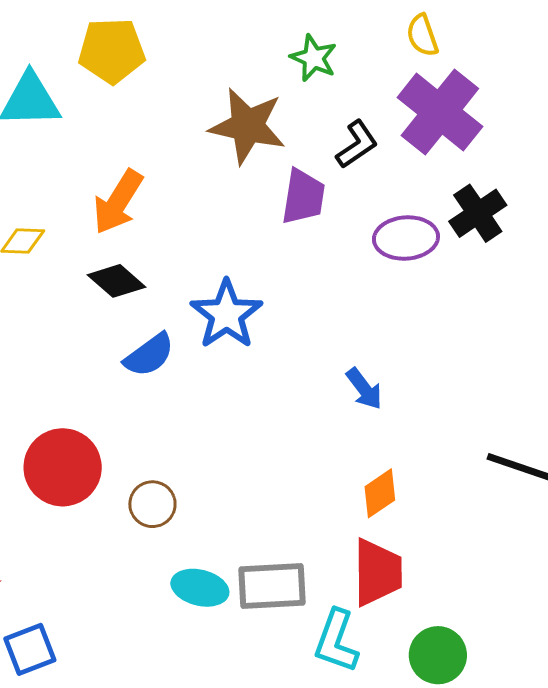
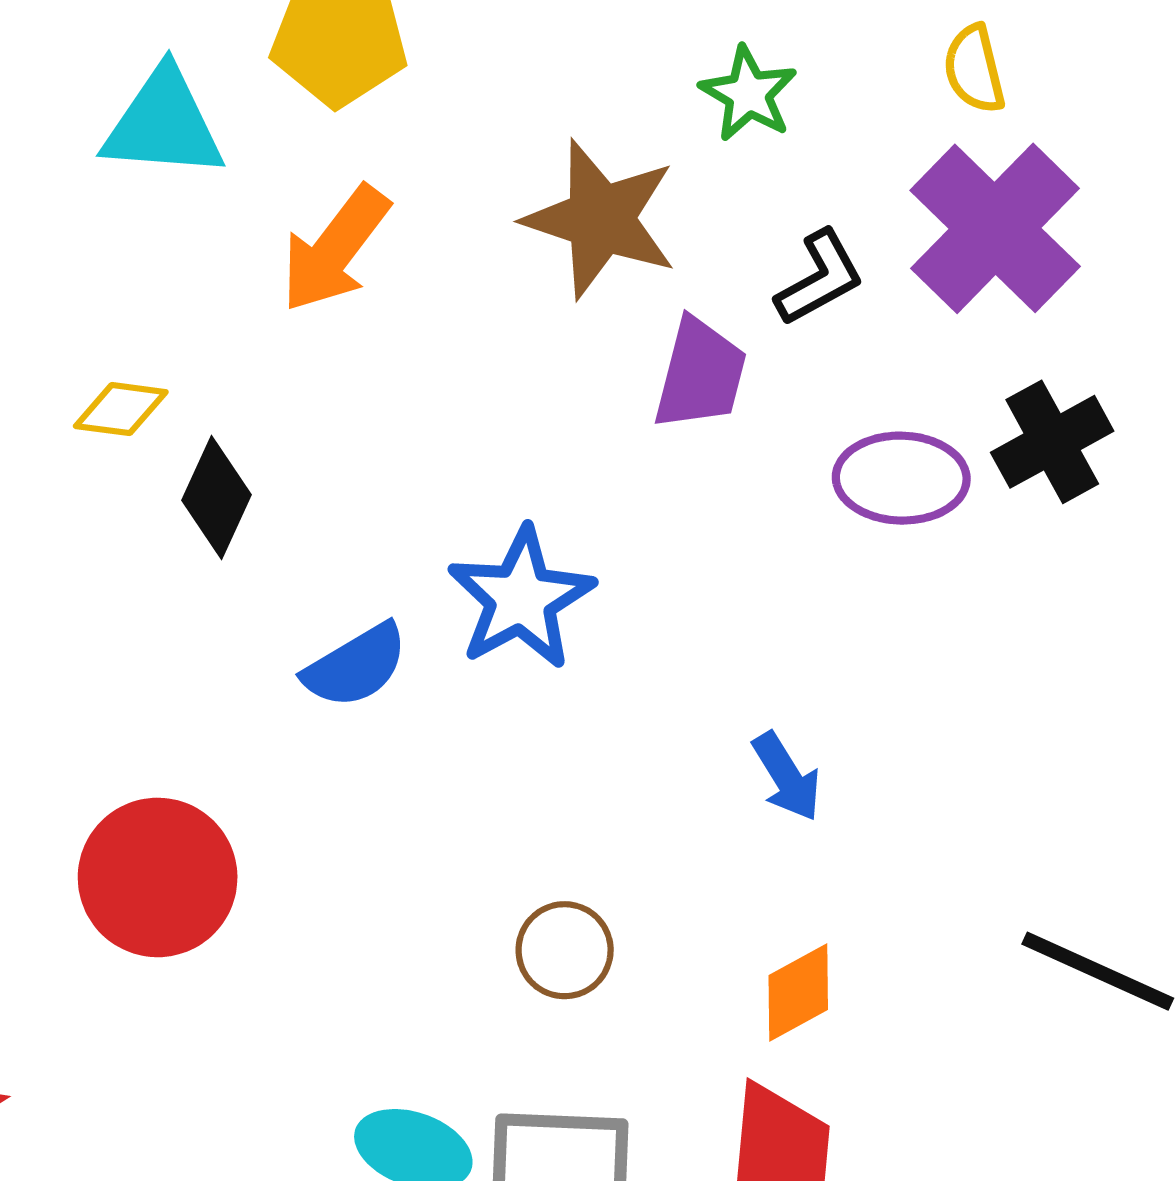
orange arrow: (118, 202) -> (335, 249), moved
black diamond: (116, 281) -> (217, 498), moved, turned 68
brown circle: (152, 504) -> (565, 950), moved

